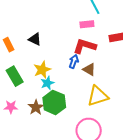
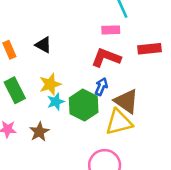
blue arrow: (74, 62) -> (101, 87), moved
brown triangle: (89, 69) -> (126, 101), moved, size x1.5
green hexagon: (54, 102) -> (84, 105), moved

